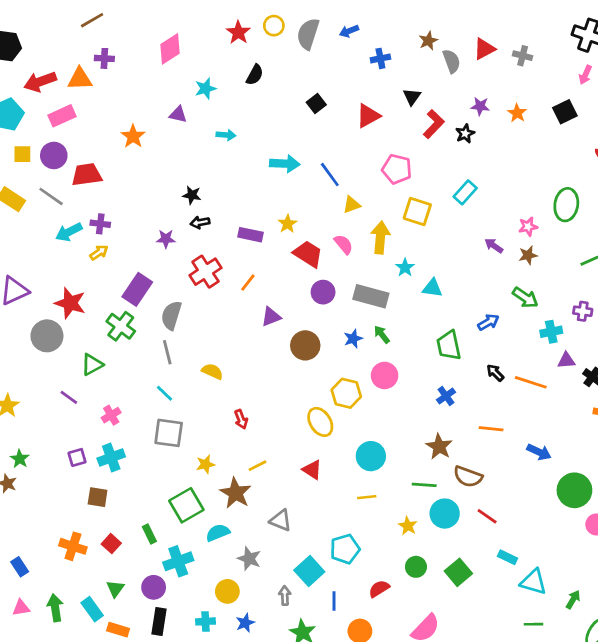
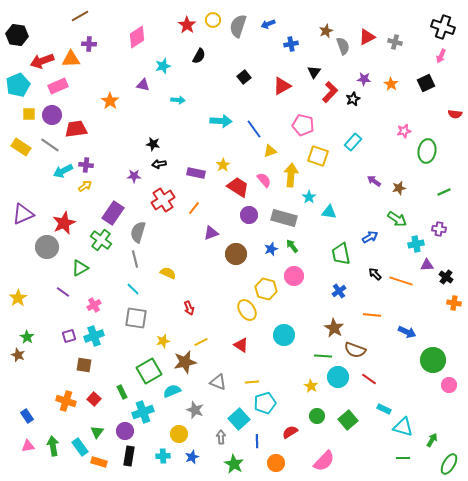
pink star: (528, 227) -> (404, 131), moved
red star: (70, 303) -> (64, 223), turned 30
brown star: (236, 493) -> (185, 362), turned 30
yellow line: (367, 497) -> (252, 382), moved

